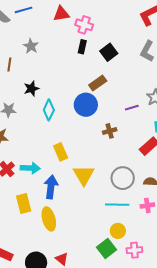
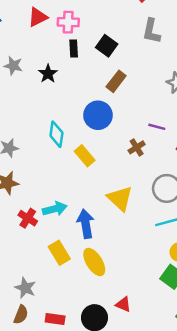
brown rectangle: (98, 83) -> (116, 81), moved
black star: (31, 89) -> (48, 74), moved
purple line: (132, 108) -> (157, 127), moved, turned 48
brown cross: (110, 131) -> (137, 147), moved
yellow rectangle: (61, 152) -> (85, 156), moved

